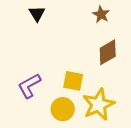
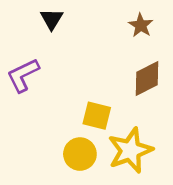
purple L-shape: (29, 86) -> (23, 75), moved

